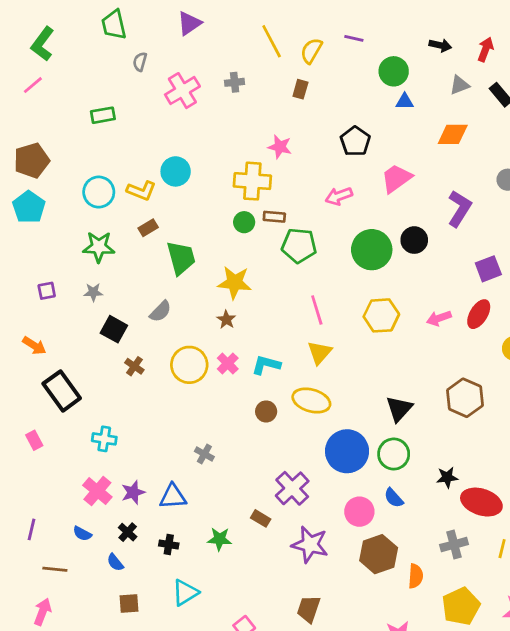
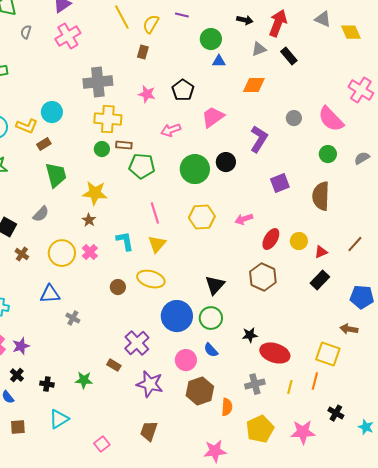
red arrow: (486, 49) -> (278, 23), size x1.5
gray cross: (235, 82) -> (98, 82), moved, size x2.0
pink cross: (182, 91) -> (68, 36), moved
pink star: (280, 147) -> (147, 94), moved
brown rectangle: (148, 228) -> (44, 144), moved
red ellipse: (479, 314) -> (271, 239), moved
cyan L-shape: (266, 365) -> (125, 241), moved, turned 65
blue triangle: (173, 497) -> (50, 294), moved

